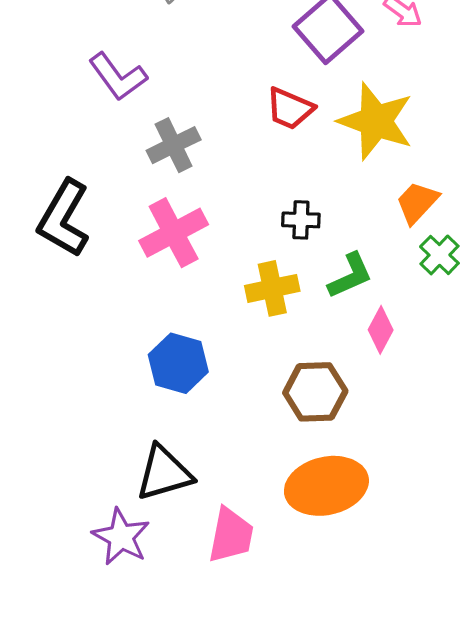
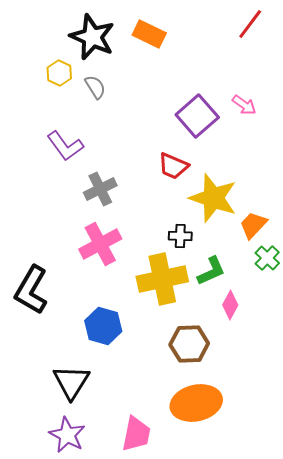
yellow star: (376, 121) -> (213, 198), moved
black L-shape: (64, 218) -> (31, 290), moved
yellow cross: (272, 288) -> (162, 279), size x1.5
black triangle: (164, 473) -> (71, 382), moved, turned -42

